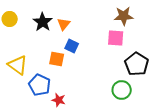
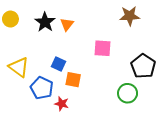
pink square: (116, 38) -> (102, 48), moved
blue square: (72, 46) -> (59, 64), moved
orange square: (57, 59) -> (73, 80), moved

